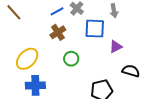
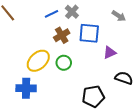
gray arrow: (114, 11) -> (119, 16), moved, turned -48
brown cross: (58, 32) -> (62, 35), moved
yellow ellipse: (27, 59) -> (38, 61), moved

